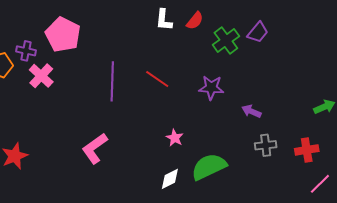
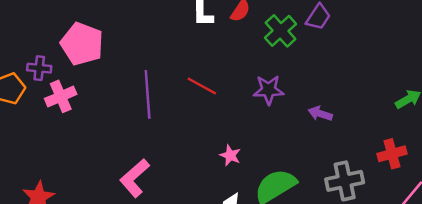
pink cross: (41, 76) -> (61, 96), turned 30
gray cross: (266, 145) -> (345, 181), moved, size x1.4

